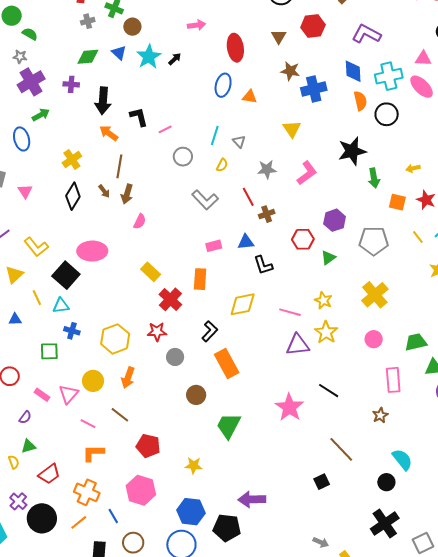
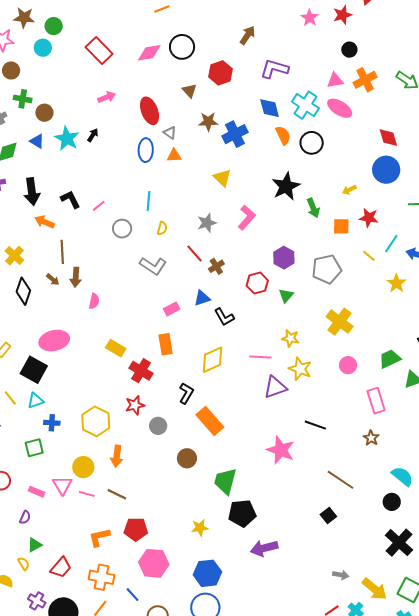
cyan cross: (389, 76) -> (305, 105), turned -32
gray triangle: (239, 142) -> (170, 133), moved
pink line: (88, 424) -> (87, 494), moved
red pentagon: (148, 446) -> (136, 529), moved
black pentagon: (227, 528) -> (242, 513), moved

